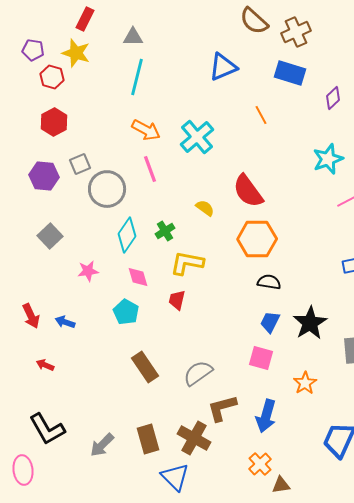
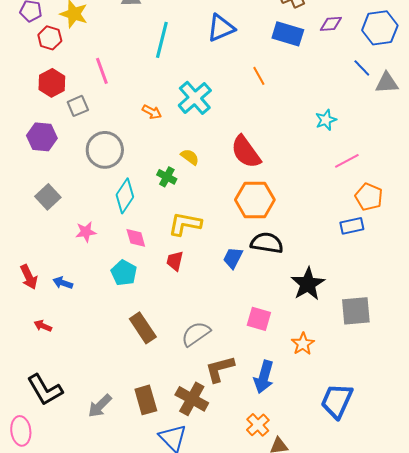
cyan line: (137, 77) -> (162, 40), moved
purple diamond: (333, 98) -> (331, 24), moved, turned 40
orange arrow: (146, 130) -> (152, 112), moved, size x0.7
cyan star: (328, 159) -> (326, 120), size x0.7
gray square: (80, 164) -> (78, 106), moved
pink line: (150, 169) -> (102, 71), moved
yellow semicircle: (205, 208) -> (190, 157), moved
green cross: (165, 231) -> (167, 177), moved, turned -30
black semicircle: (269, 282) -> (267, 243), size x1.4
blue trapezoid: (270, 322) -> (233, 258), moved

